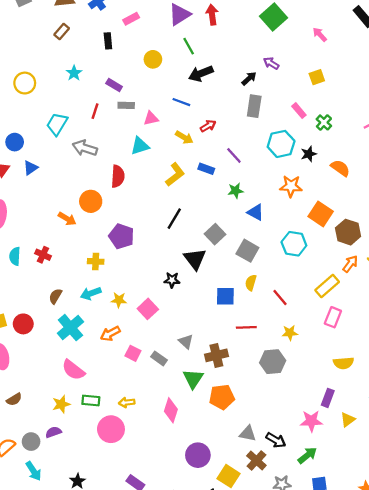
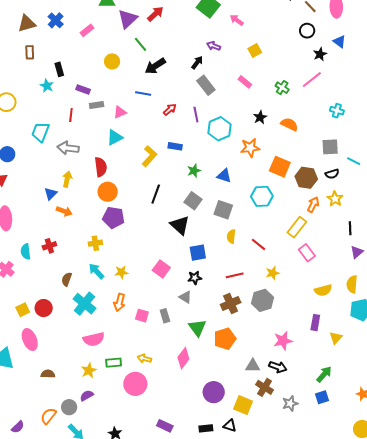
red arrow: (212, 15) -> (155, 14), turned 66
brown rectangle: (62, 32) -> (30, 52), turned -32
pink arrow: (320, 34) -> (237, 20), moved
black rectangle: (108, 41) -> (59, 69), moved
gray rectangle: (254, 106) -> (206, 85), turned -36
green cross: (324, 122) -> (282, 88), moved
yellow arrow: (184, 137) -> (67, 179), moved, turned -98
cyan hexagon: (281, 144) -> (219, 129), moved
purple line: (234, 155) -> (196, 115), moved, turned 42
blue triangle: (31, 168) -> (51, 194), moved
green star: (236, 191) -> (194, 171), moved
orange circle: (91, 201) -> (108, 192), moved
red cross: (43, 255) -> (49, 246), turned -32
black star: (172, 280) -> (195, 278), moved
cyan arrow: (91, 293) -> (96, 271), turned 78
blue square: (225, 296) -> (198, 253), moved
pink square: (148, 309) -> (161, 269), moved
pink rectangle: (333, 317) -> (307, 253), turned -48
orange arrow: (110, 334) -> (119, 302), turned -36
brown cross: (216, 355) -> (231, 303), moved
gray rectangle: (159, 358) -> (165, 316), turned 48
pink semicircle: (73, 370) -> (94, 339), turned -40
brown semicircle: (14, 399) -> (48, 374), turned -136
yellow arrow: (127, 402) -> (144, 359), turned 32
pink diamond: (171, 410) -> (183, 358), turned 30
pink star: (311, 421) -> (283, 341), moved
green arrow: (307, 455) -> (324, 374), moved

